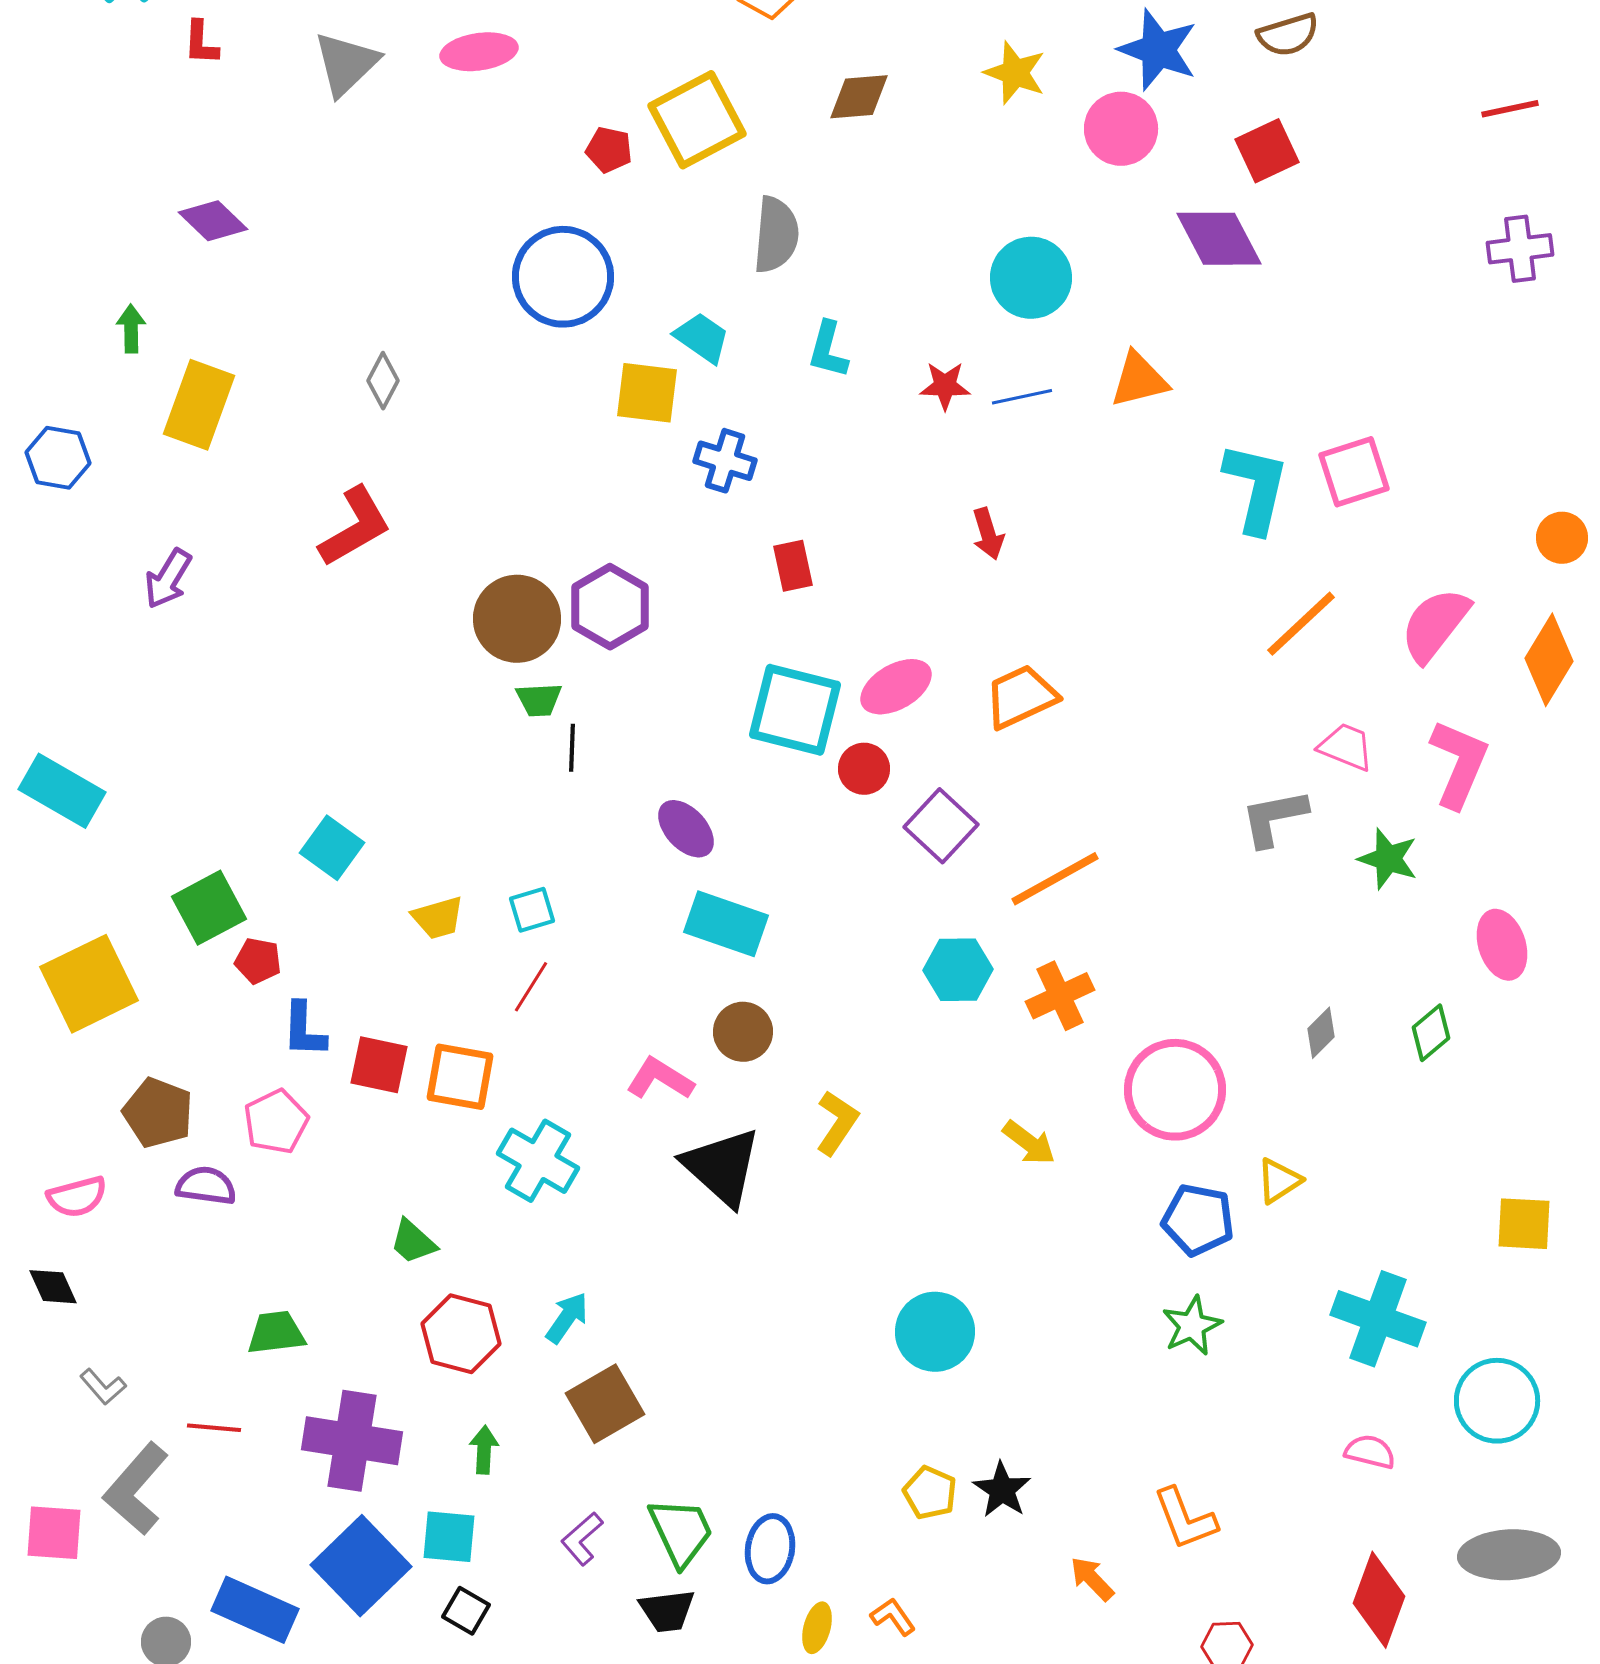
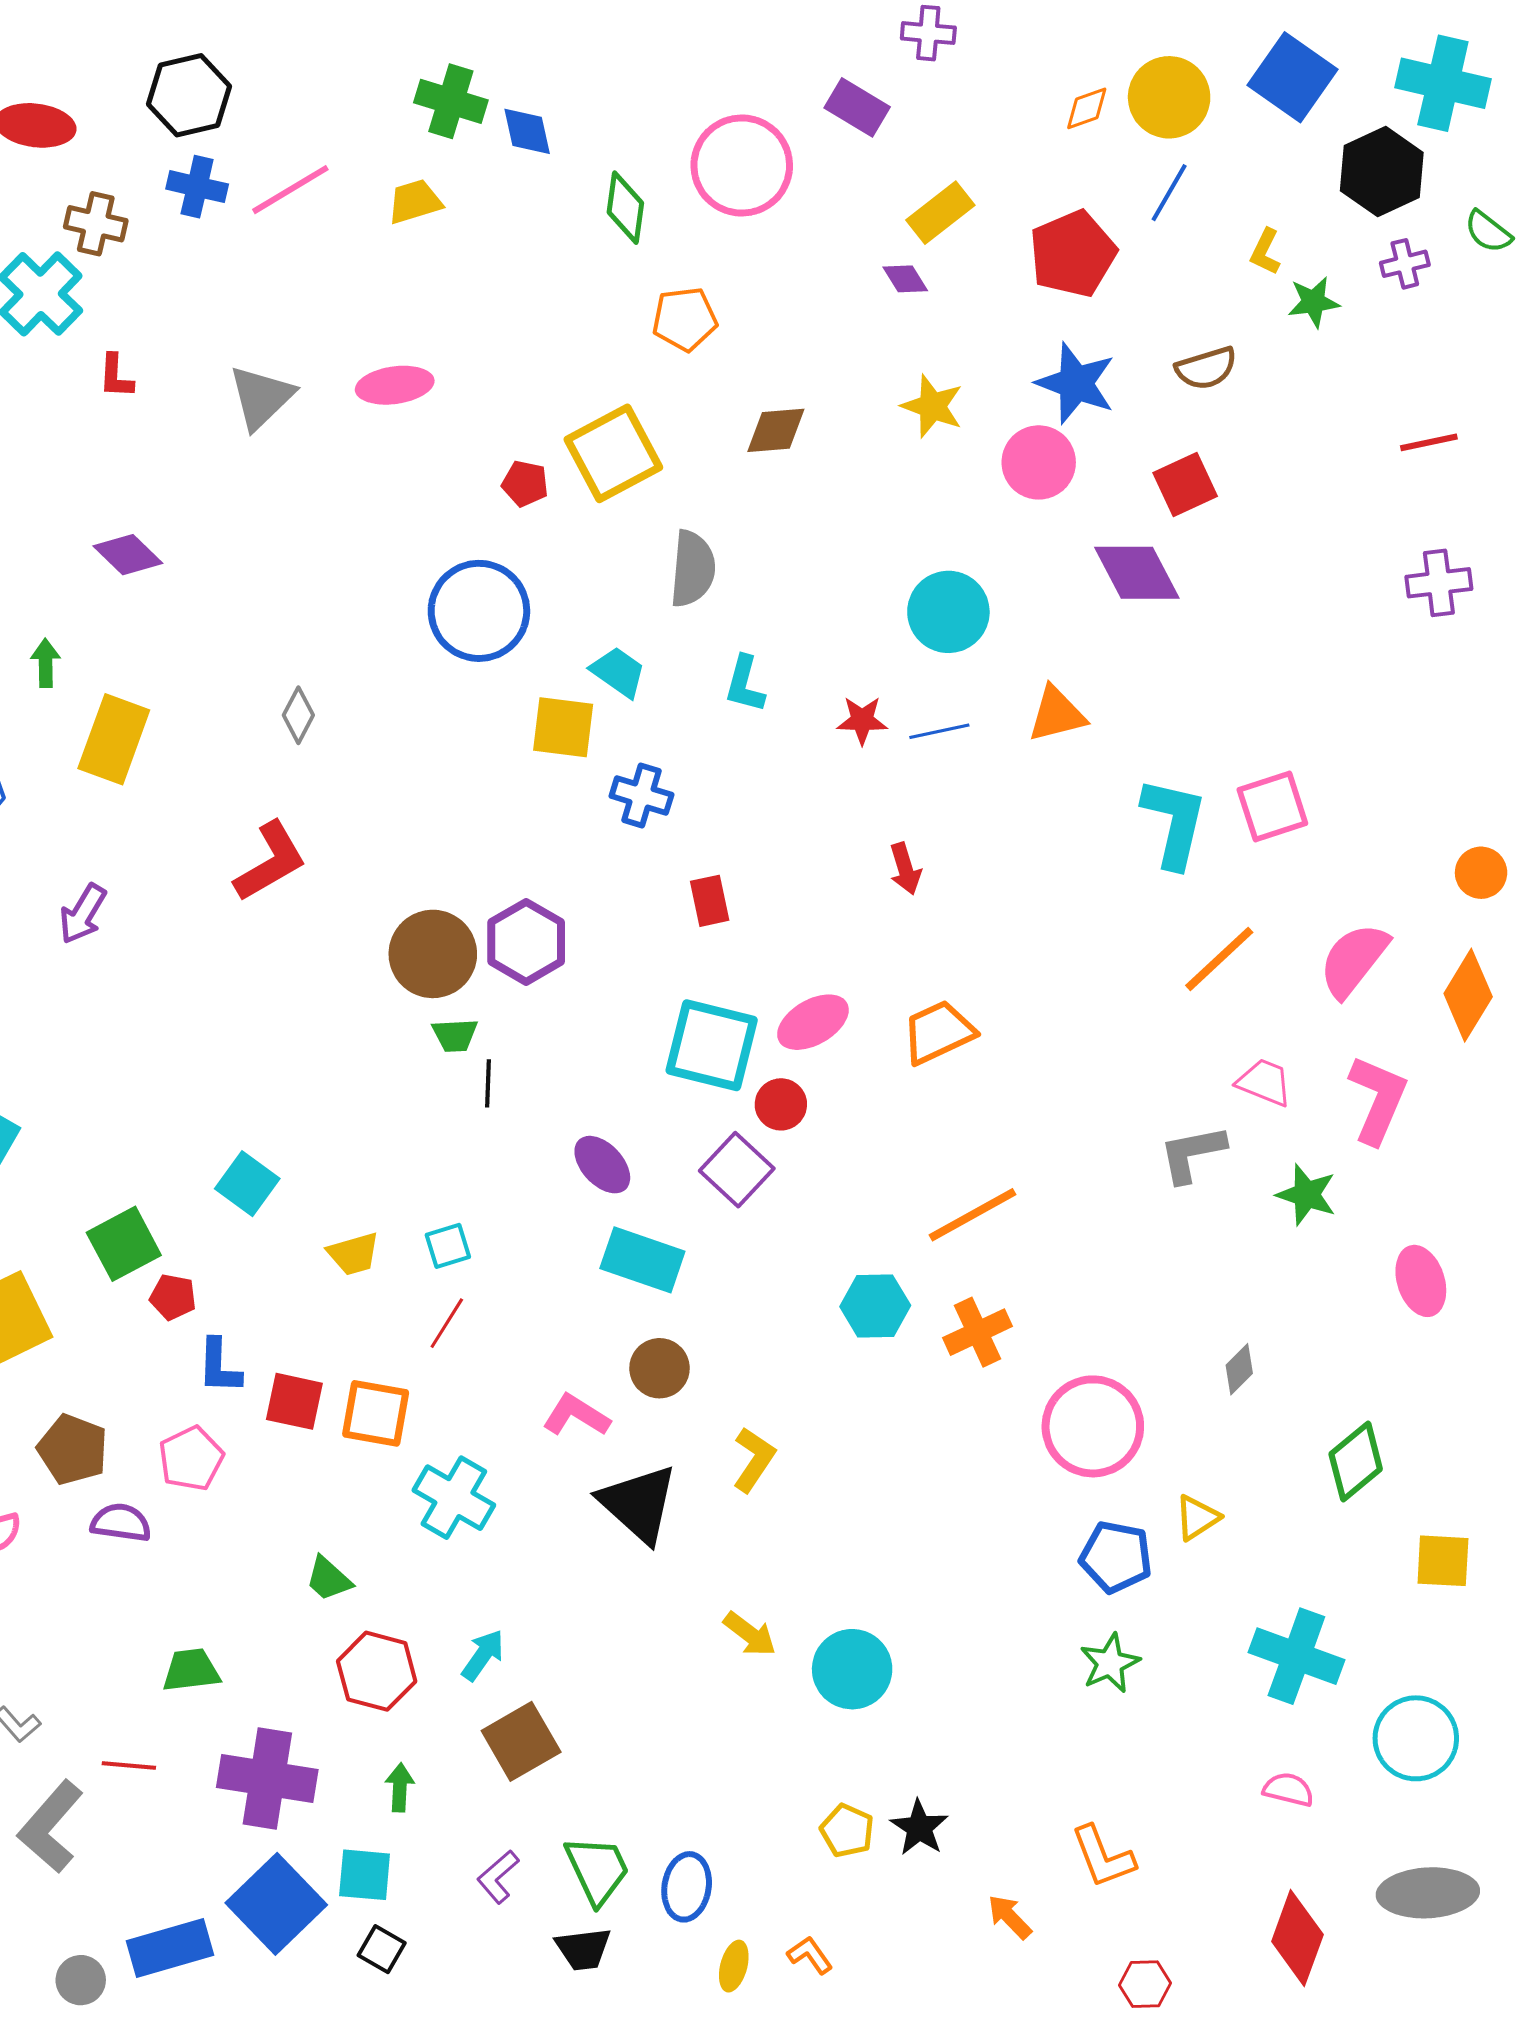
purple square: (941, 826) -> (737, 1170), moved
green diamond: (1431, 1033) -> (1356, 1462), moved, size x1.4
yellow arrow: (1029, 1143) -> (750, 1634), moved
blue rectangle: (255, 1610) -> (170, 1948), turned -40

